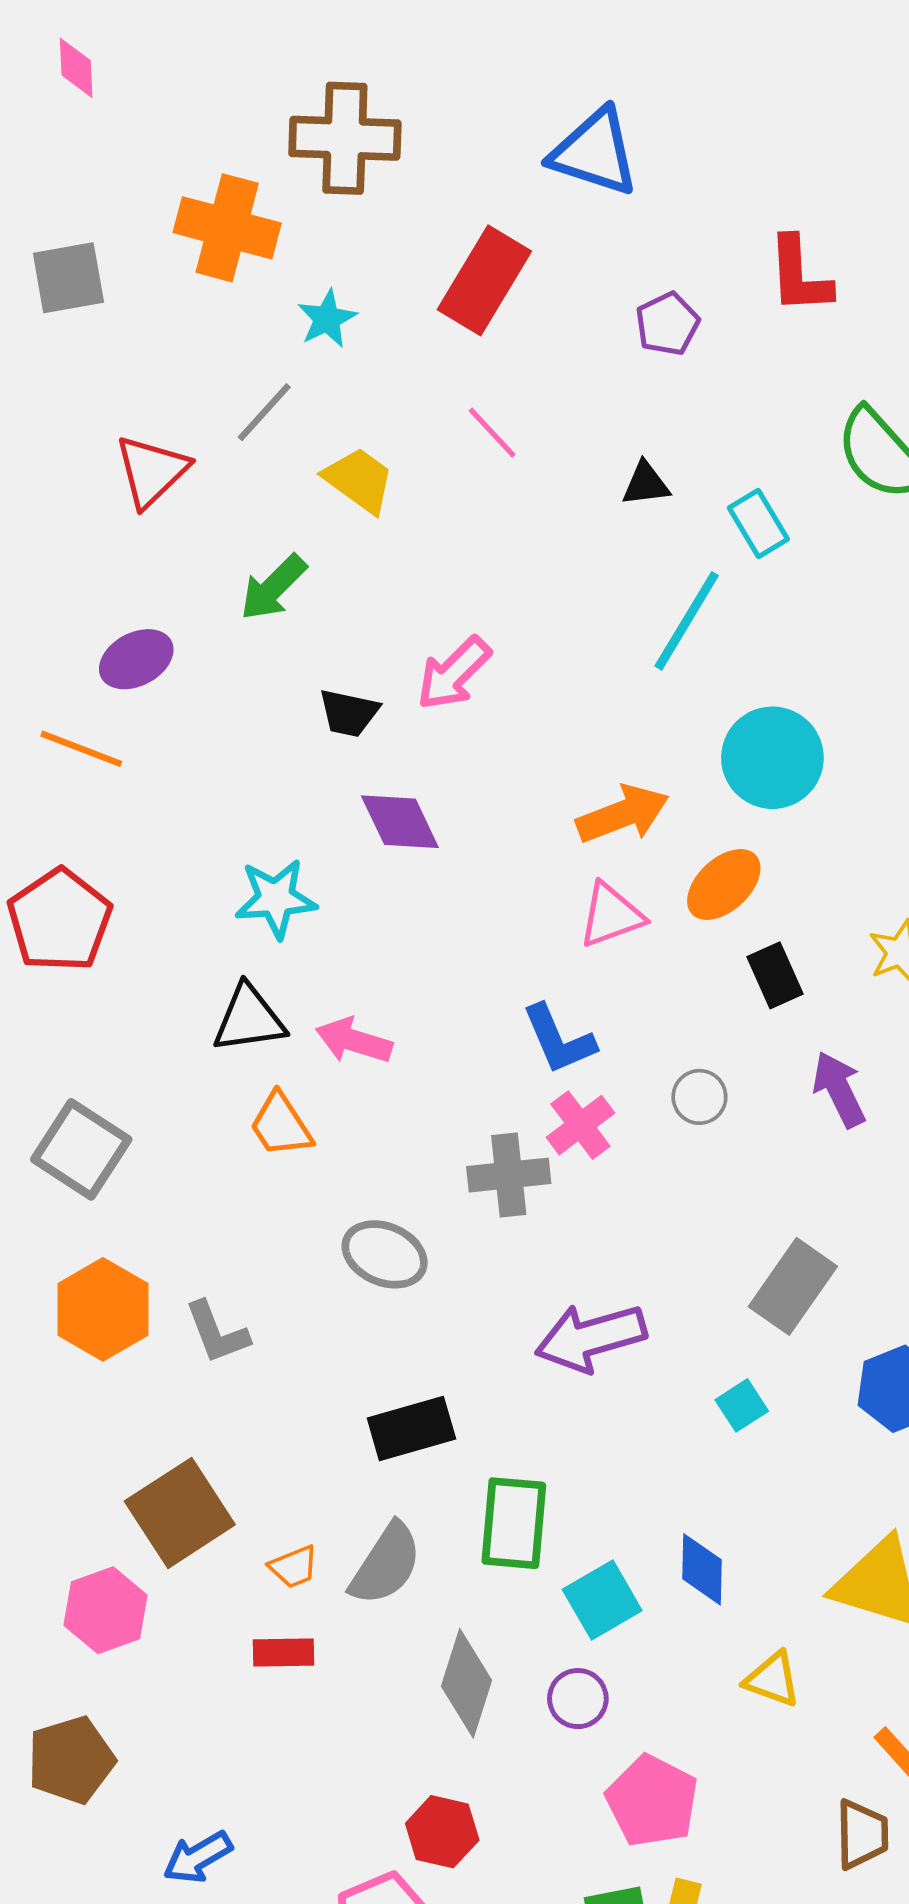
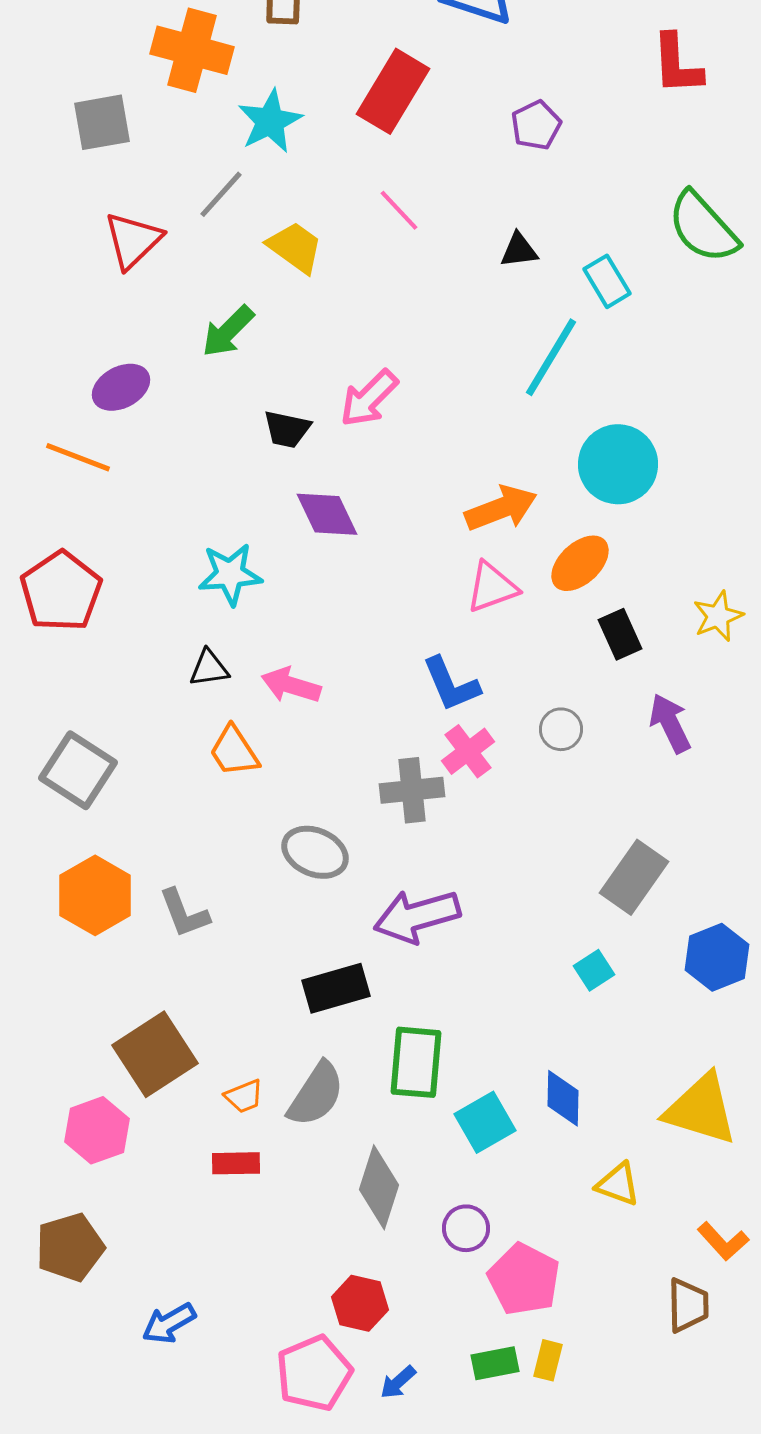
red L-shape: (799, 275) -> (677, 64), moved
gray square: (68, 278) -> (102, 122), moved
cyan star: (327, 319) -> (270, 121), size x1.4
black triangle: (249, 1019) -> (209, 668), size x0.7
purple arrow: (591, 1338) -> (417, 916), moved
purple circle: (578, 1699) -> (466, 1228), moved

